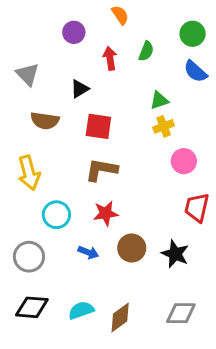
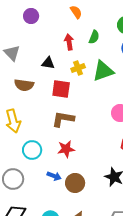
purple circle: (74, 32) -> (31, 16), moved
black triangle: (80, 89) -> (48, 63), turned 40
green triangle: (159, 100) -> (103, 71), size x1.6
yellow cross: (164, 126) -> (78, 68), moved
brown circle: (132, 248) -> (75, 183), moved

